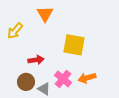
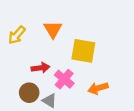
orange triangle: (45, 14) -> (53, 29), moved
pink cross: (63, 79) -> (64, 79), moved

